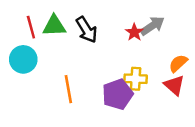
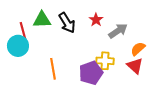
gray arrow: (152, 26) -> (118, 31), moved
red line: (31, 27) -> (23, 31), moved
red star: (134, 32) -> (96, 20), moved

